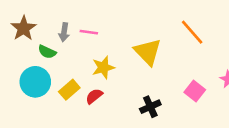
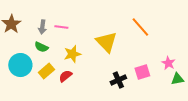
green semicircle: (47, 52) -> (41, 47), moved
pink square: (195, 91) -> (142, 72), turned 35
black cross: (150, 107) -> (118, 80), moved

